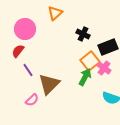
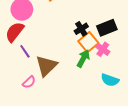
black cross: (83, 34) -> (81, 29), moved, turned 32
red semicircle: (18, 51) -> (15, 32), size x1.5

